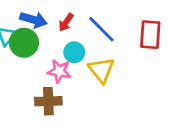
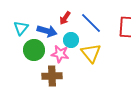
blue arrow: (33, 20) -> (47, 31), moved
green circle: (24, 43) -> (34, 50), moved

